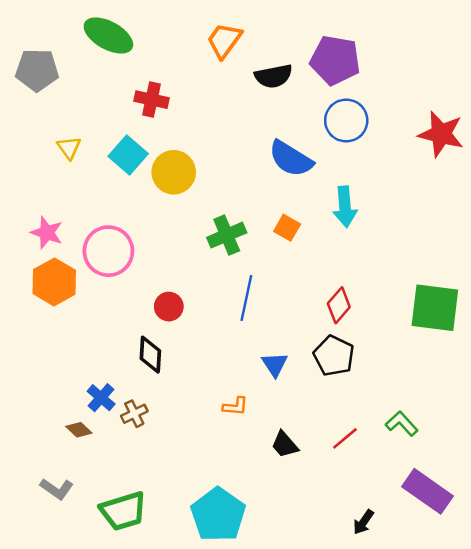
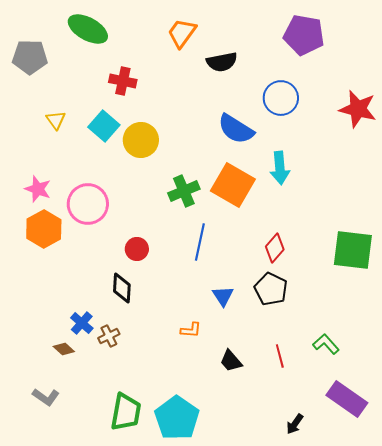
purple pentagon: (335, 60) -> (304, 35), moved
orange square: (287, 228) -> (233, 185), size x2.0
red line: (345, 438) -> (280, 356), turned -65
green trapezoid: (123, 511) -> (126, 412), moved, turned -63

